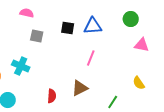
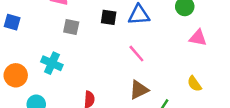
pink line: (91, 58) -> (136, 54), turned -63
brown triangle: (80, 88) -> (139, 90), moved

